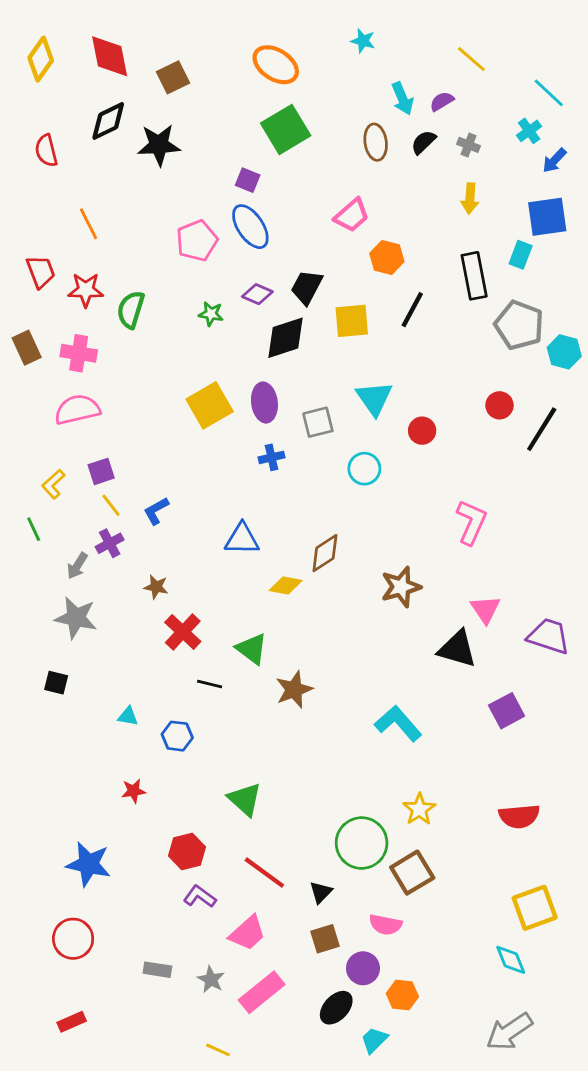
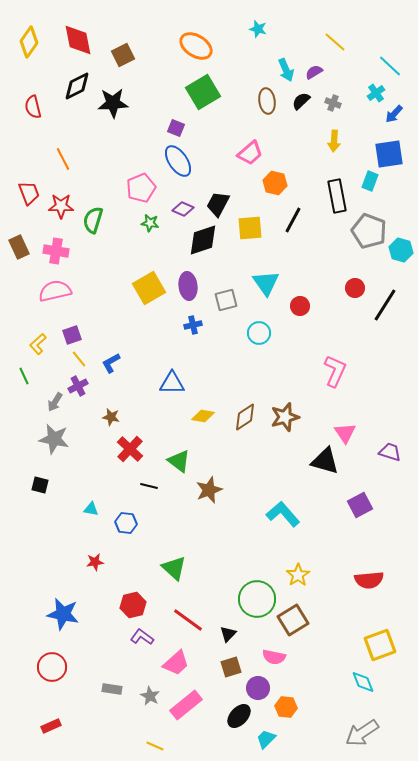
pink pentagon: (197, 241) -> (141, 188), moved
brown diamond: (325, 553) -> (245, 417), moved
purple trapezoid: (549, 636) -> (390, 452), size x0.7

